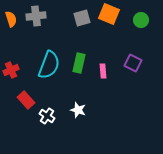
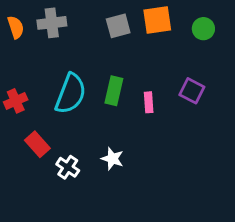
orange square: (109, 14) -> (157, 20), turned -30

